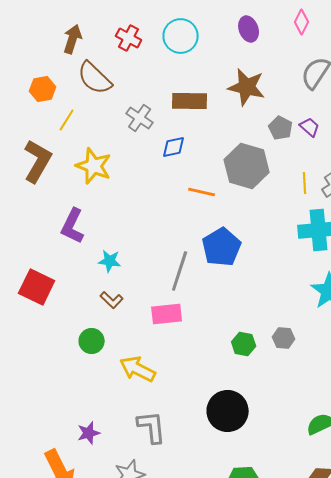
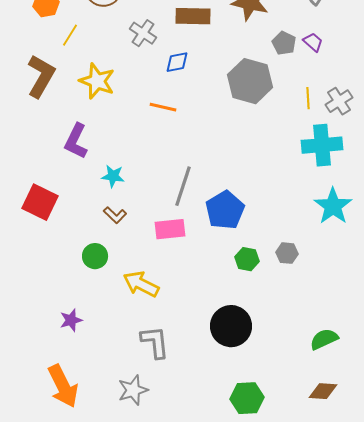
orange line: (202, 192) -> (163, 107), moved
blue pentagon: (222, 247) -> (225, 210), moved
purple star: (89, 433) -> (71, 320), moved

